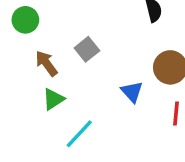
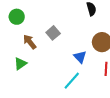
green triangle: (53, 99) -> (20, 64), moved
cyan line: (79, 134) -> (72, 81), moved

